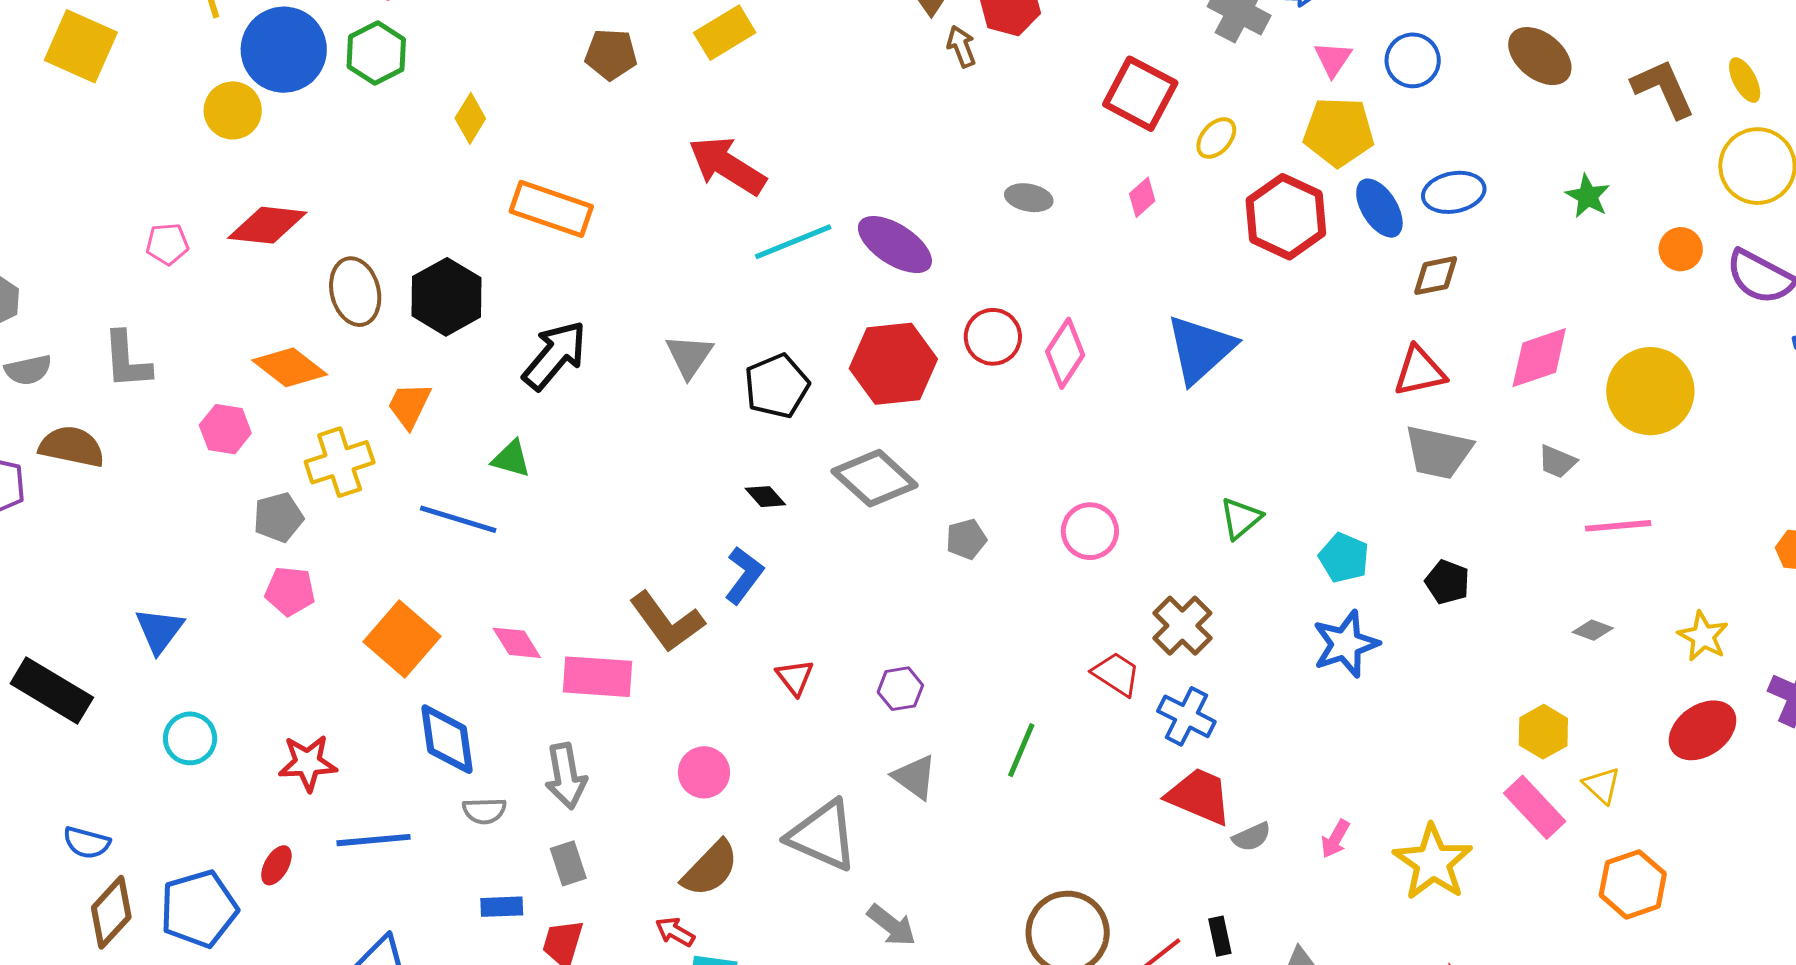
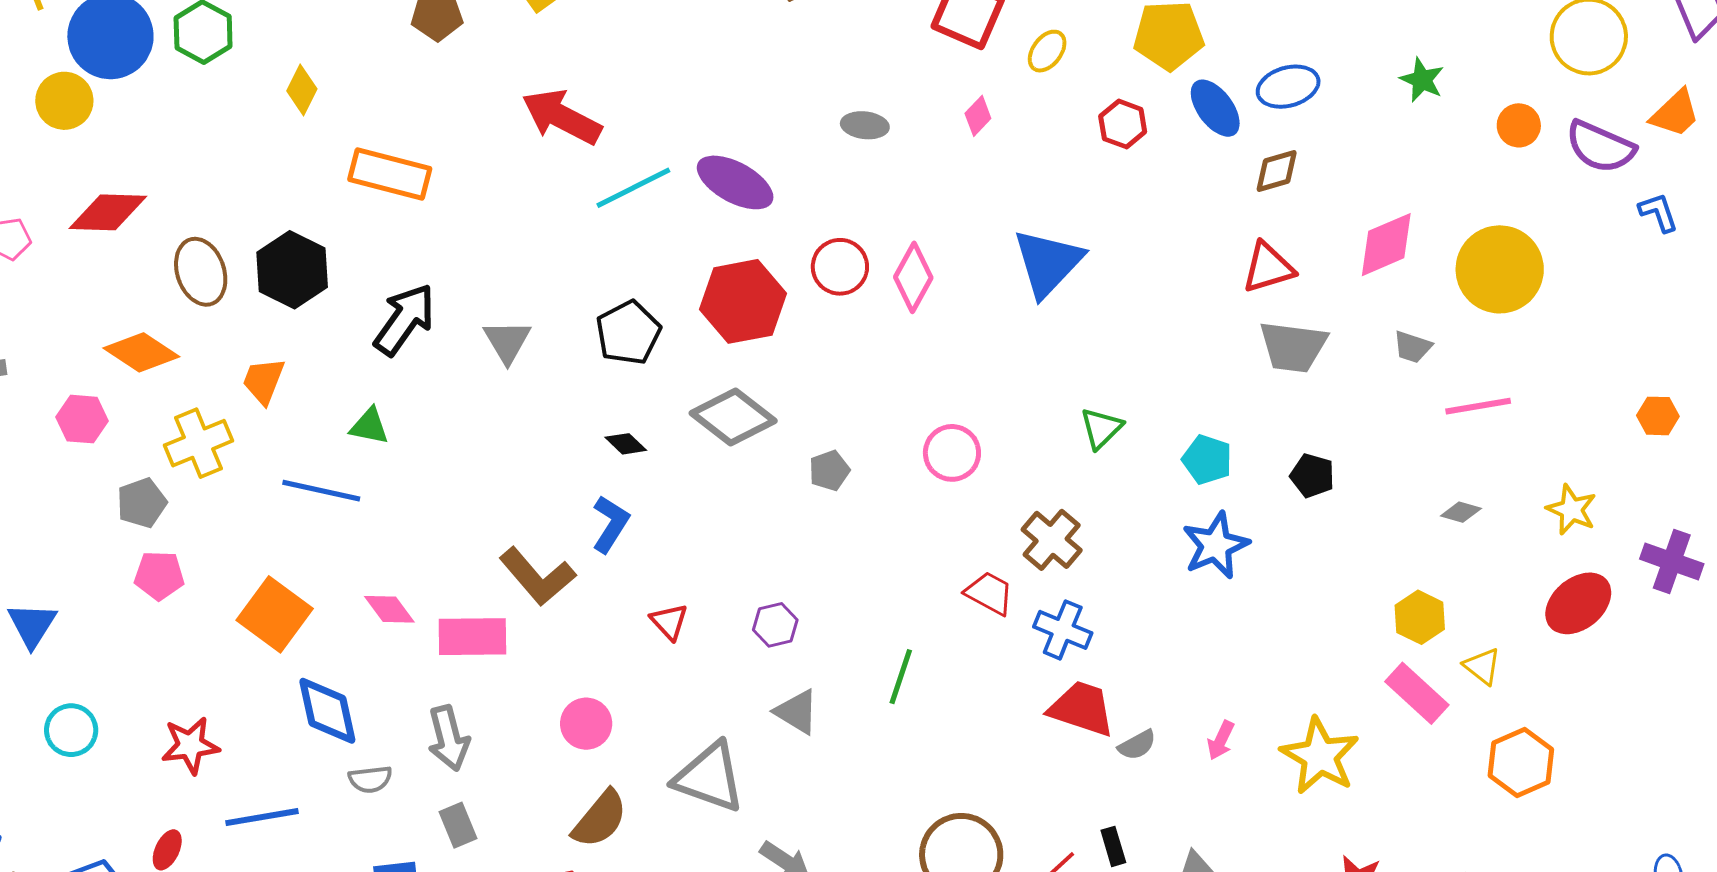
red hexagon: (1286, 217) -> (1123, 124), size x0.6
gray triangle: (689, 356) -> (507, 341), moved

